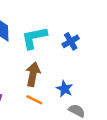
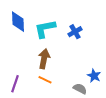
blue star: (65, 89) -> (94, 76), moved

